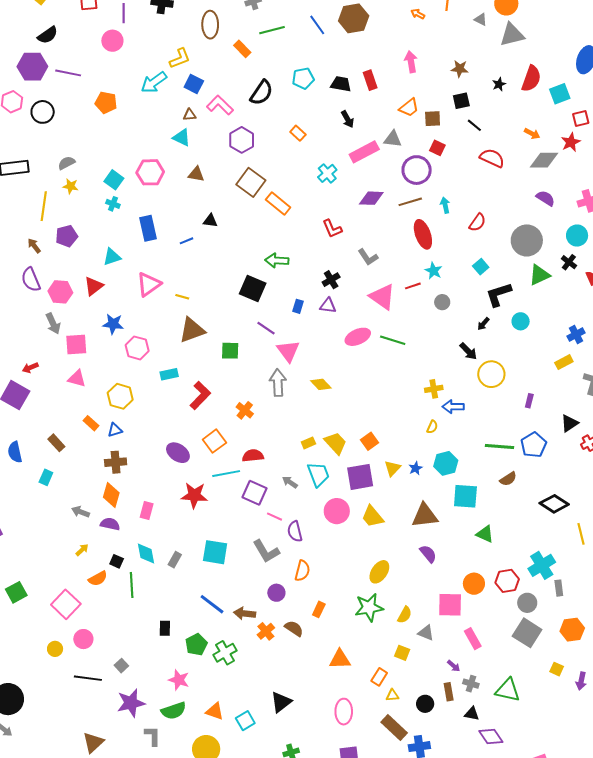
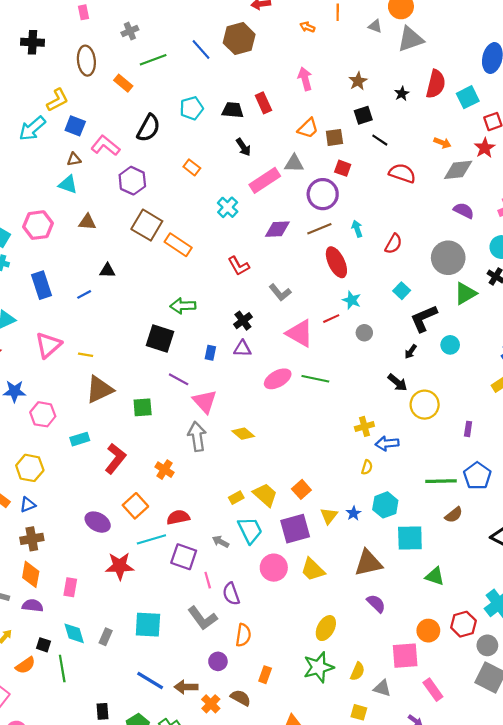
brown star: (460, 69) -> (358, 81), turned -30
pink line: (274, 517) -> (208, 580), turned 56

